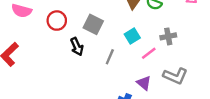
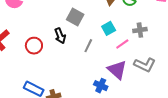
red circle: (57, 21) -> (34, 46), moved
purple triangle: (144, 83) -> (117, 70), size x1.5

